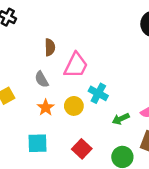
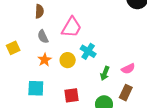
brown semicircle: (50, 47) -> (39, 11), moved
green arrow: (121, 119) -> (105, 73), turned -48
red square: (82, 149) -> (71, 95), turned 35

